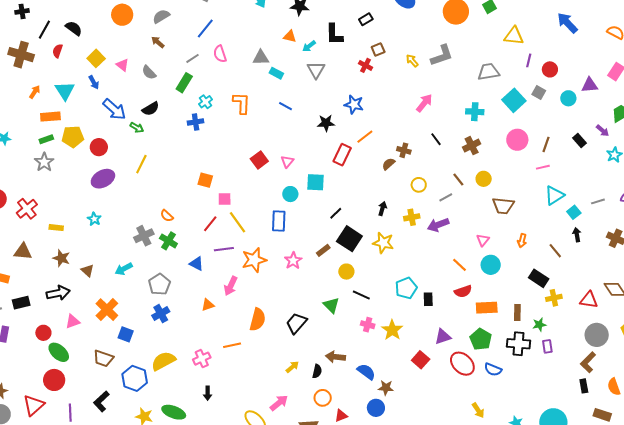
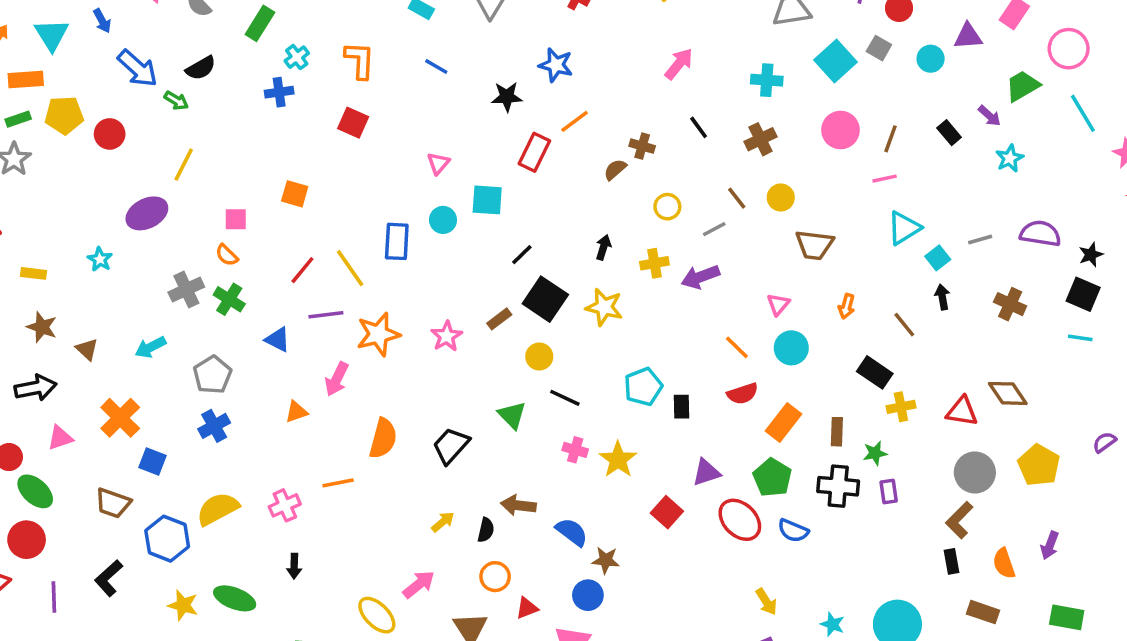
red square: (259, 160) -> (353, 123), moved, turned -30
purple ellipse: (103, 179) -> (147, 213), moved
pink square: (225, 199) -> (236, 219), moved
blue rectangle: (279, 221) -> (397, 241), moved
orange rectangle: (487, 308) -> (783, 423), turned -50

